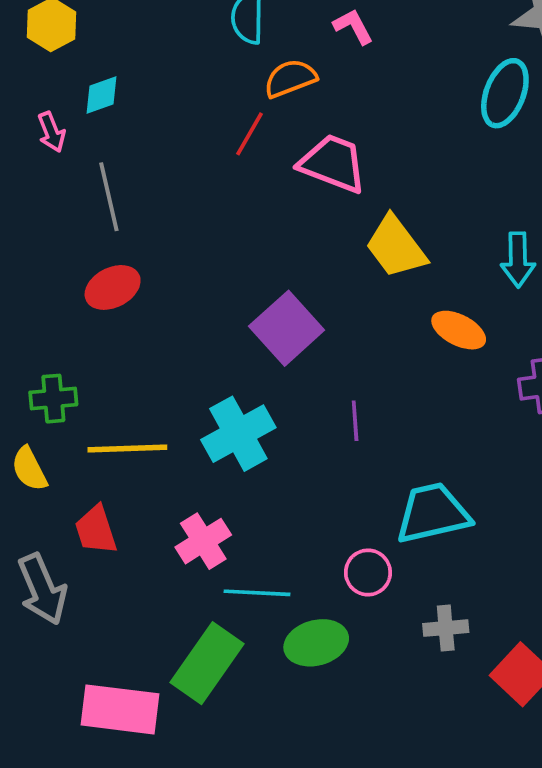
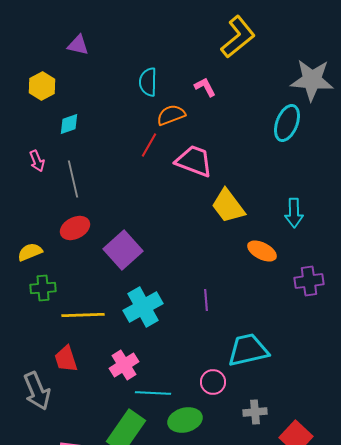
pink arrow: (52, 132) -> (37, 161), moved
purple square: (287, 328) -> (123, 250), moved
yellow semicircle: (29, 469) -> (30, 252), moved, turned 95

